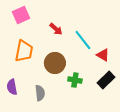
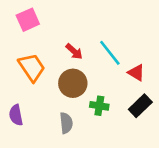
red arrow: (56, 29) -> (74, 51), moved
orange trapezoid: (24, 51) -> (32, 67), turned -45
gray semicircle: (40, 93) -> (66, 123), moved

